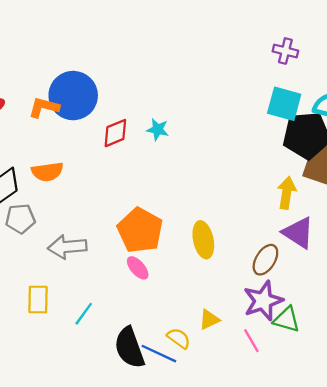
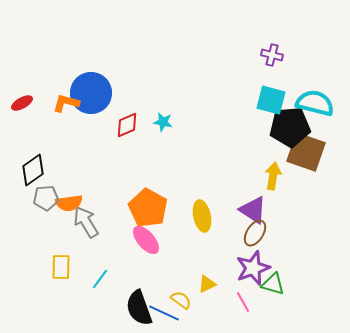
orange semicircle: (47, 172) -> (69, 203), moved
purple triangle: (298, 233) -> (253, 210), moved
gray arrow: (67, 247) -> (86, 222), turned 64
pink ellipse: (138, 268) -> (146, 240), size x1.4

